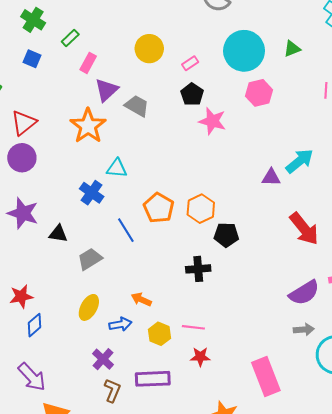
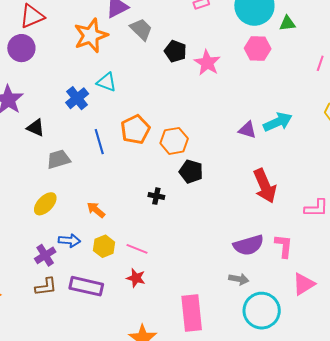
green triangle: (292, 49) -> (287, 23), moved
black pentagon: (192, 94) -> (175, 51), moved, turned -30
black cross: (198, 269) -> (156, 196), size x0.7
blue arrow: (120, 324) -> (69, 240), moved
brown L-shape: (112, 390) -> (46, 287), turned 45

